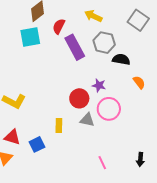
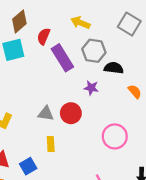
purple star: (99, 85) -> (91, 88), moved
pink circle: (109, 109) -> (115, 136), moved
gray triangle: (87, 120) -> (46, 114), moved

